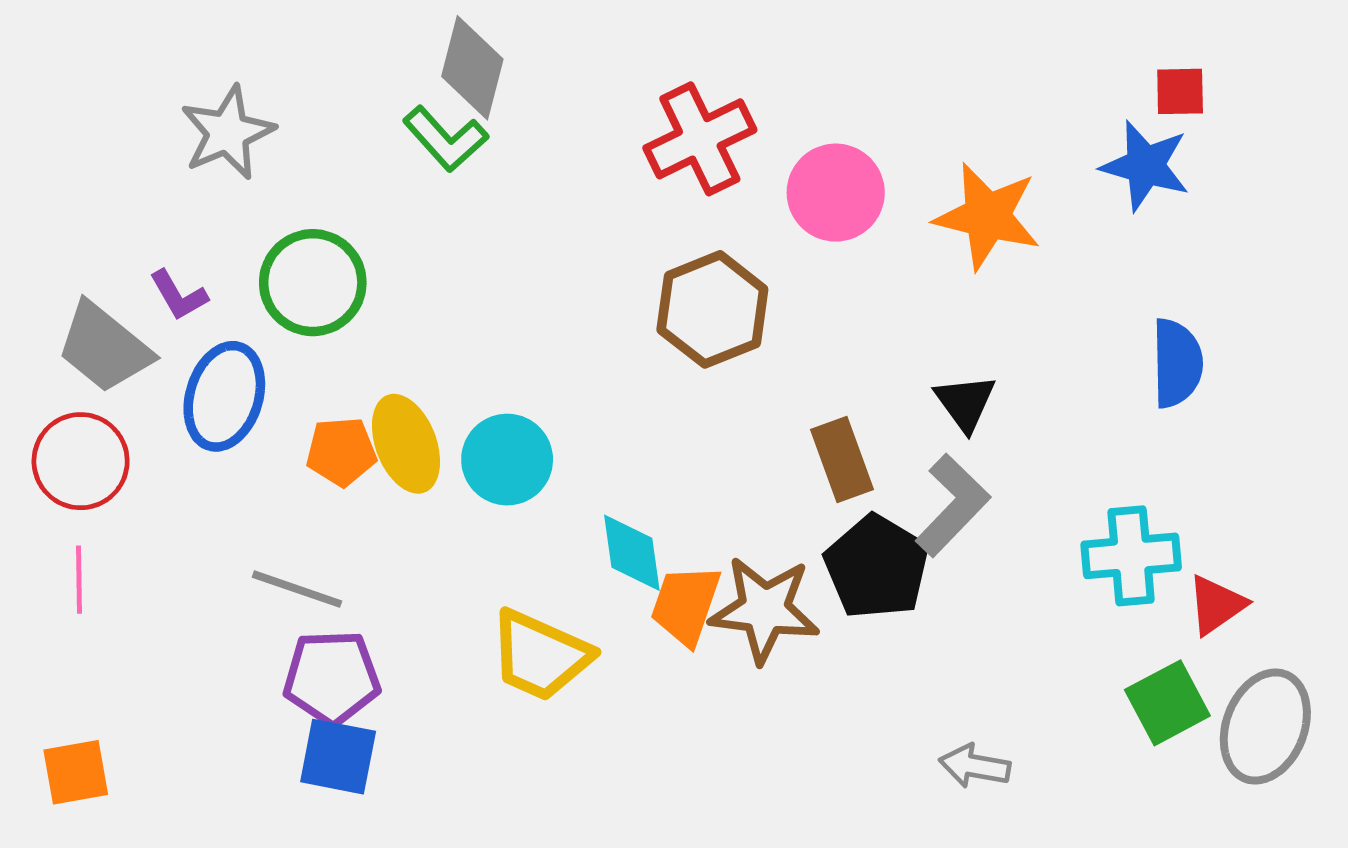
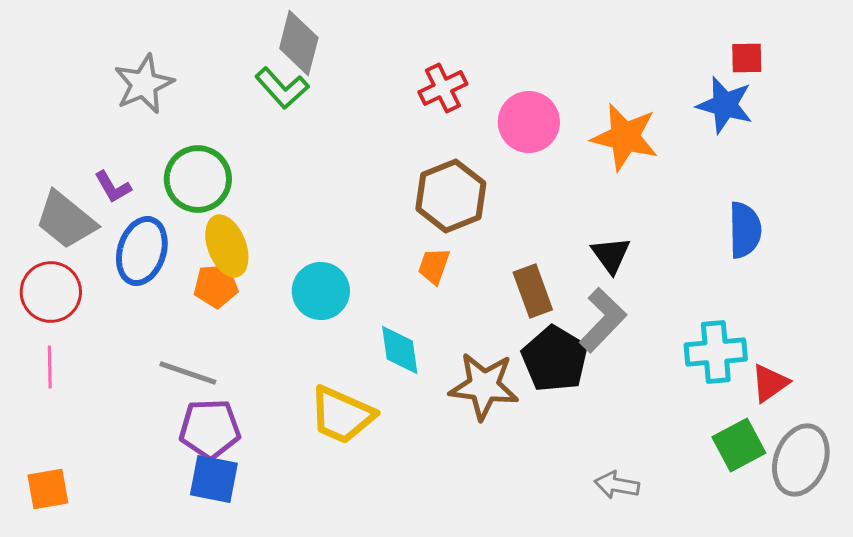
red cross: (700, 139) -> (443, 88), size x0.7
yellow ellipse: (406, 444) -> (227, 246), moved
orange trapezoid: (686, 605) -> (434, 266), moved, size x0.7

